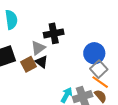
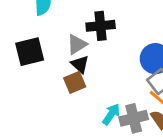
brown square: (29, 64) -> (75, 82), moved

